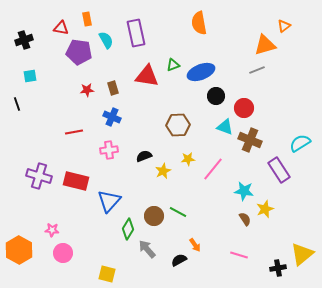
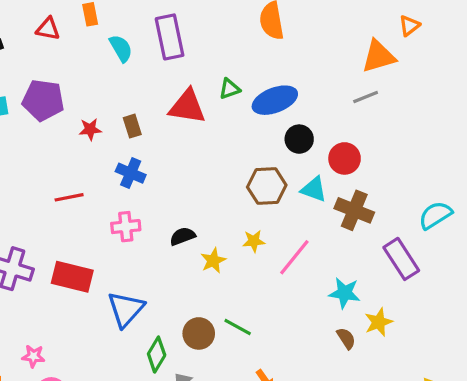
purple pentagon: (79, 52) -> (43, 100), moved
brown hexagon: (178, 125) -> (267, 186), moved

